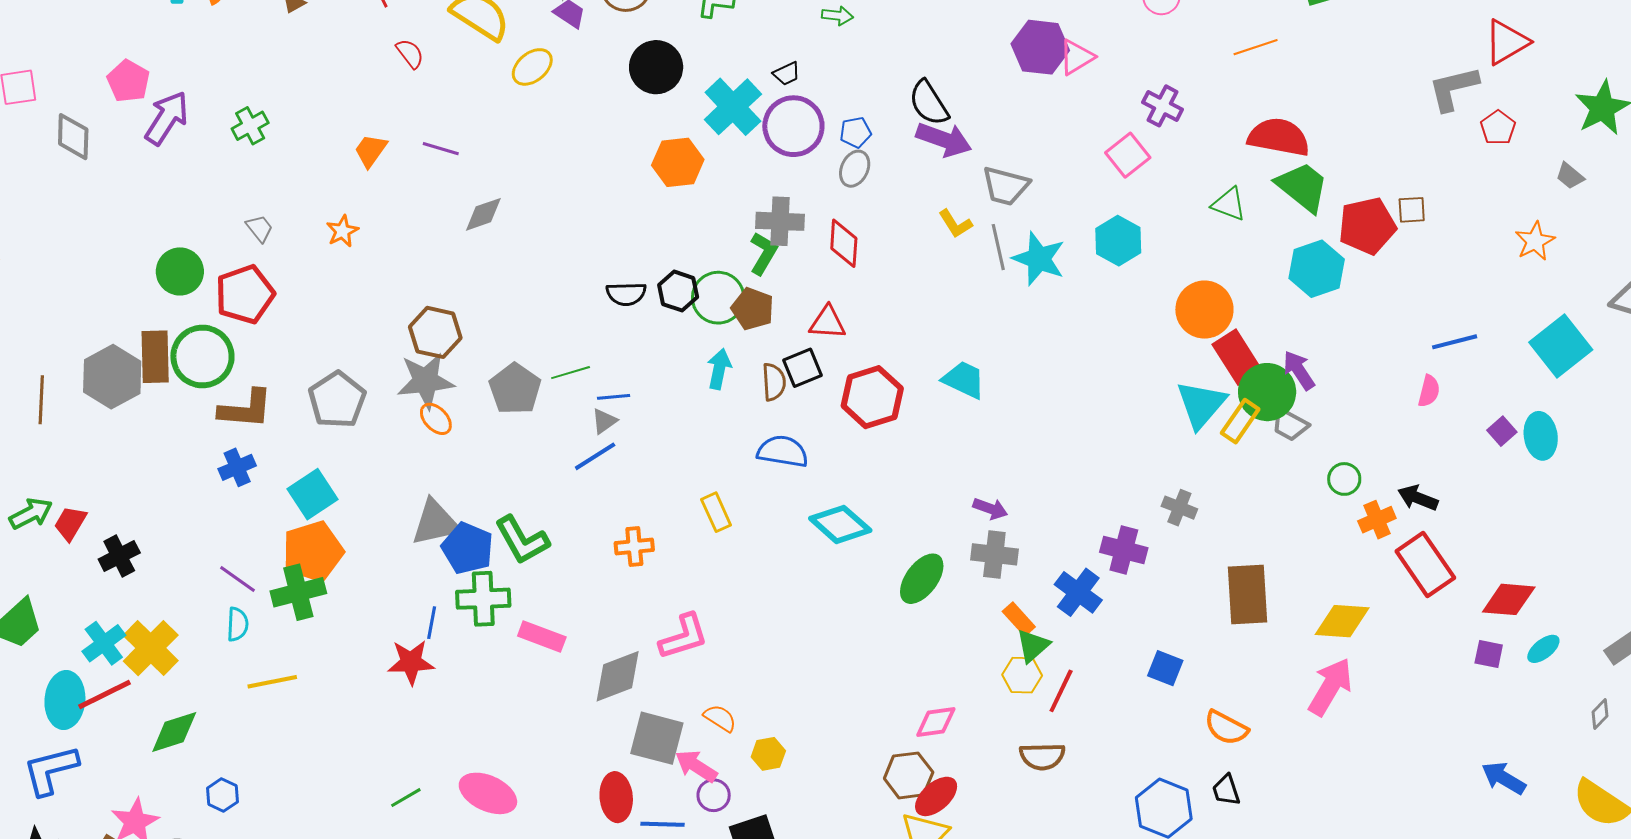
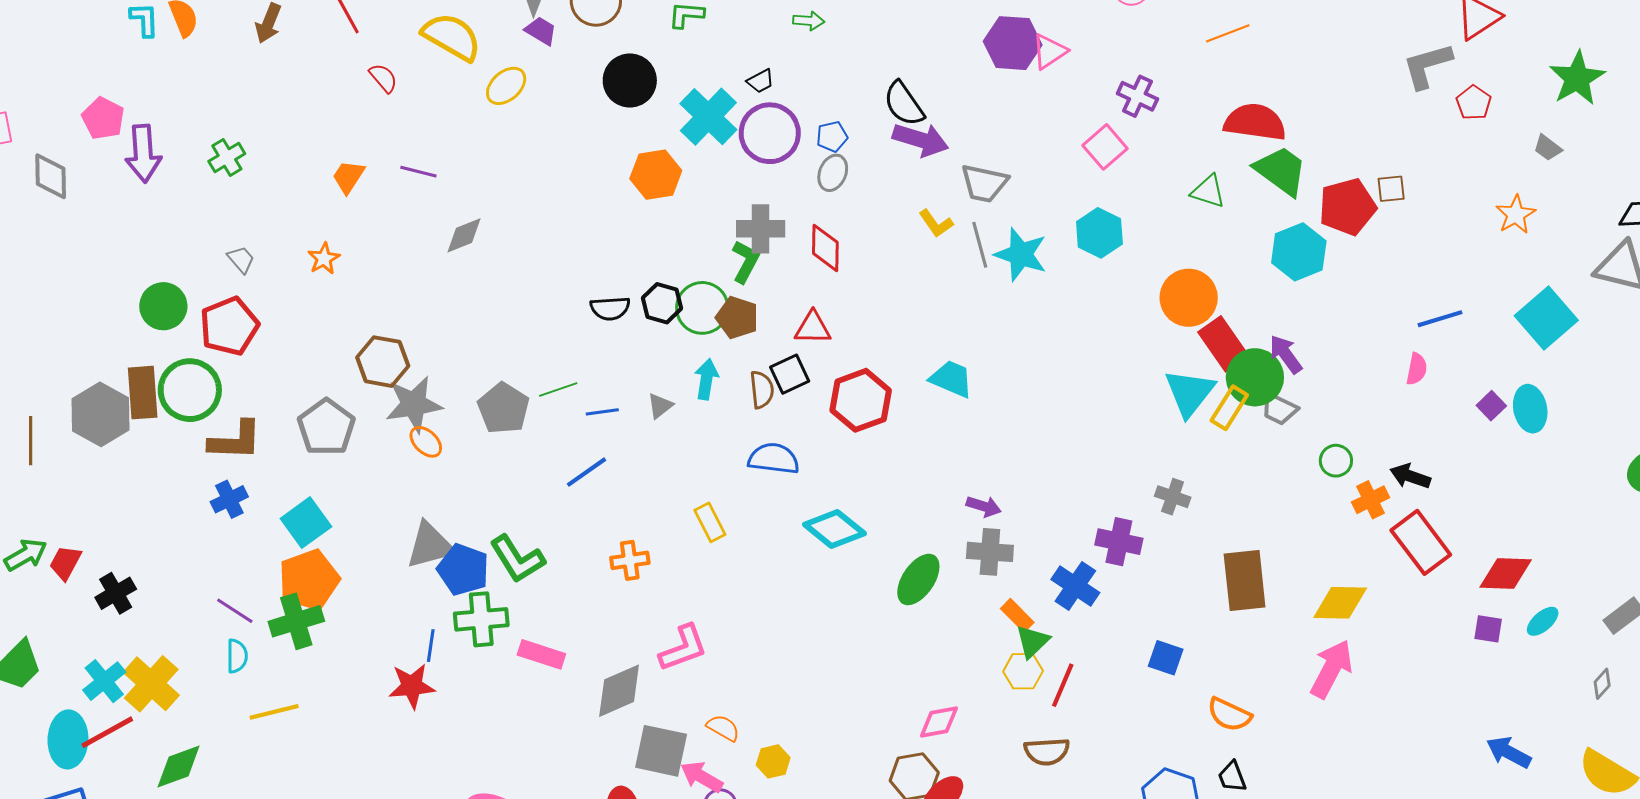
purple arrow: (167, 118) -> (143, 153), turned 146
brown hexagon: (435, 332) -> (383, 362), moved
gray triangle: (604, 421) -> (660, 406), moved

